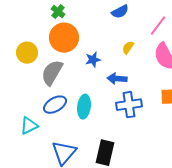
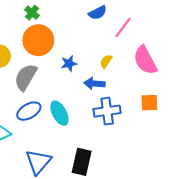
pink line: (158, 26) -> (123, 27), moved
yellow semicircle: (128, 48) -> (106, 61), moved
cyan ellipse: (84, 107) -> (59, 113), turned -35

